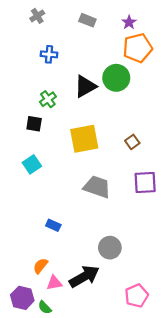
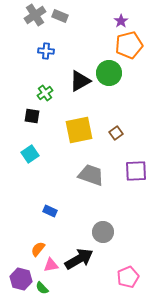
gray cross: (37, 16) -> (35, 15), size x1.5
gray rectangle: (87, 20) -> (60, 16), moved
brown square: (132, 142) -> (116, 133), moved

